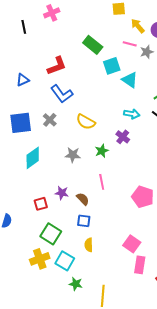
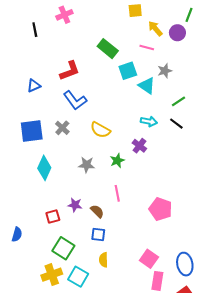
gray star: (147, 52) -> (165, 71), moved
cyan diamond: (33, 158) -> (44, 168), turned -30

